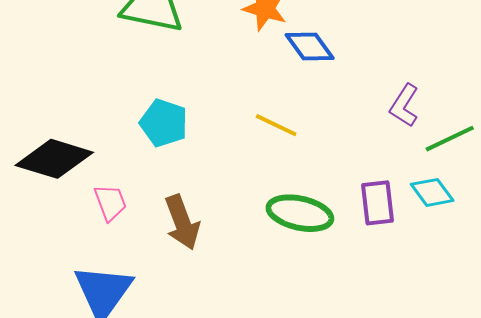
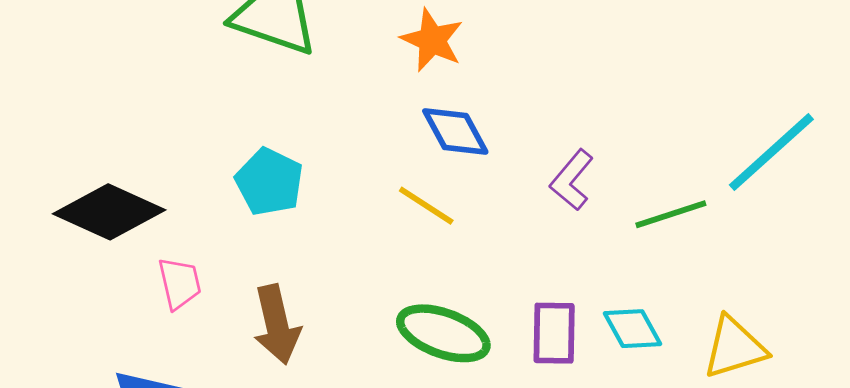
blue diamond: (310, 47) -> (455, 131), moved
purple L-shape: (404, 106) -> (572, 180), moved
green line: (450, 139) -> (671, 214), moved

